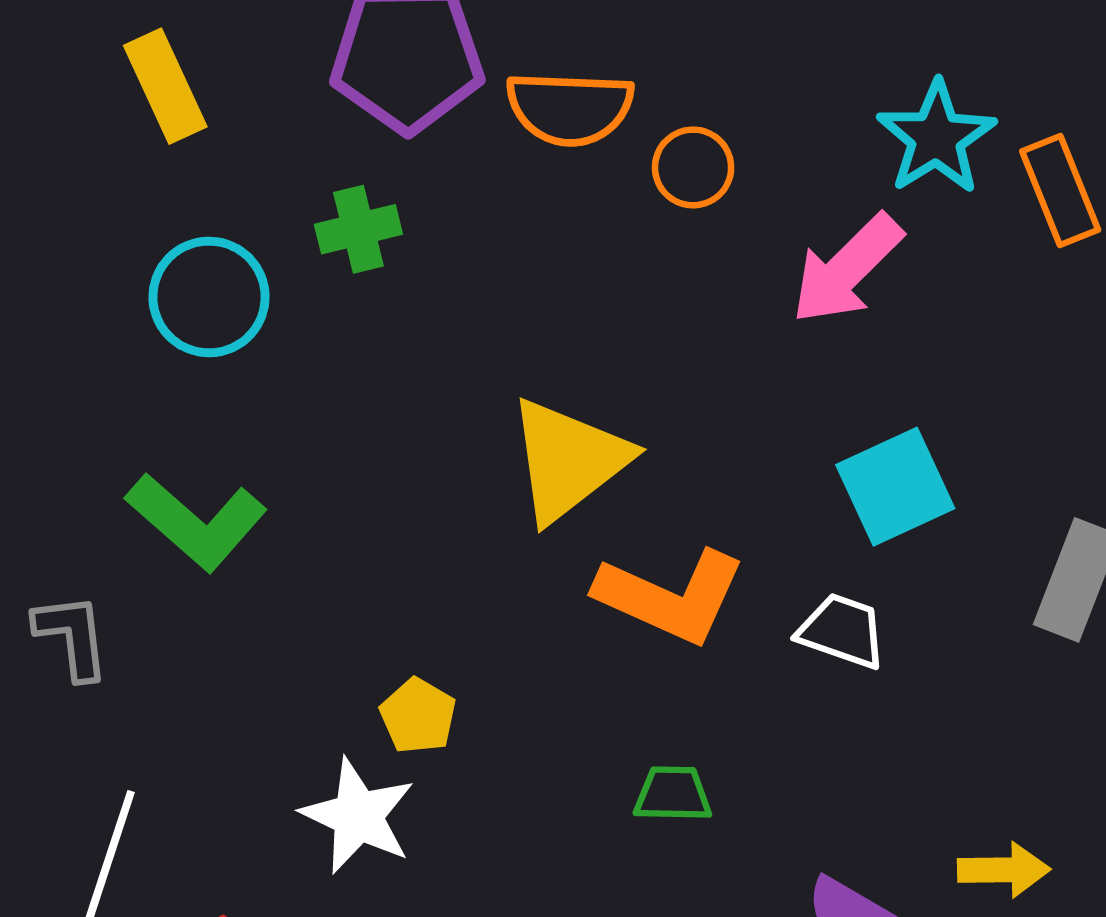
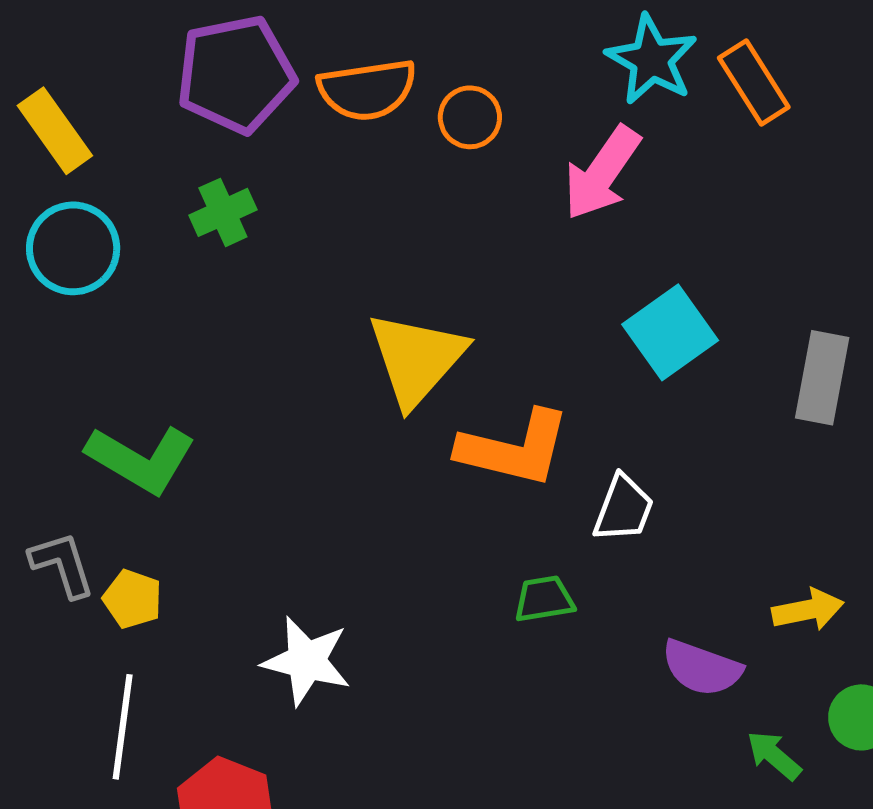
cyan circle: (209, 297) -> (73, 248), moved
white trapezoid: (842, 631) -> (623, 509), moved, turned 102
yellow pentagon: (418, 716) -> (133, 599), moved

